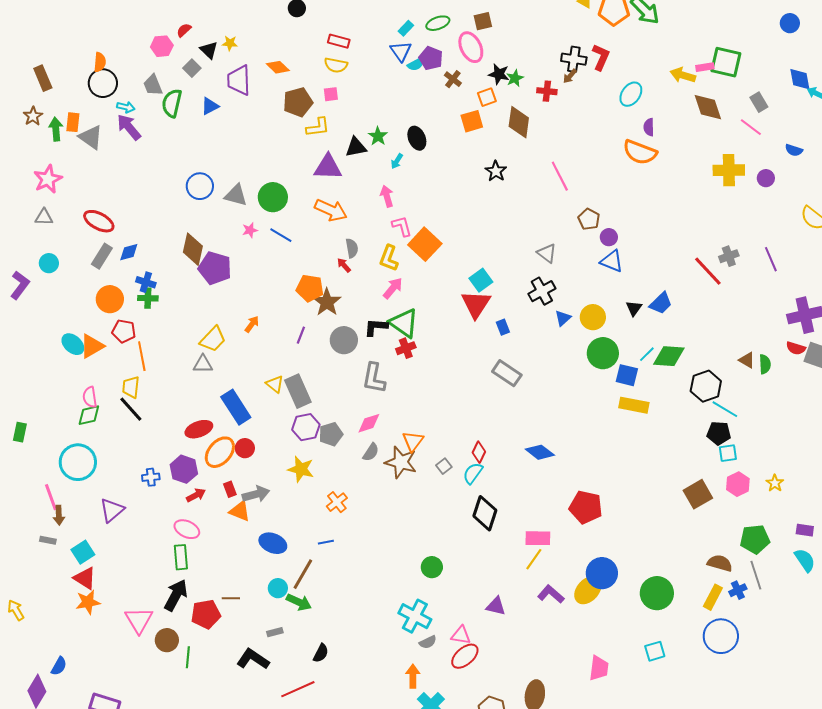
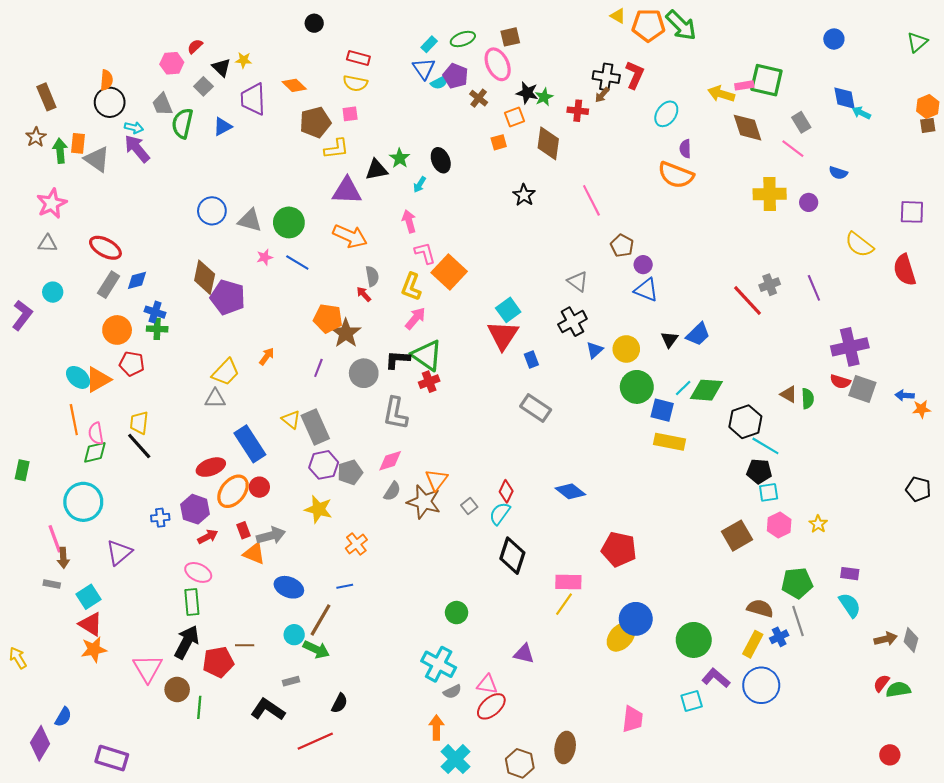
orange square: (472, 121) -> (499, 142), size x0.7
orange line: (142, 356) -> (74, 420), moved
purple L-shape: (551, 594) -> (716, 678), moved

